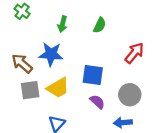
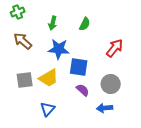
green cross: (22, 11) -> (18, 12), turned 32
blue star: (51, 54) -> (59, 49), moved
brown arrow: (22, 63) -> (23, 41), moved

